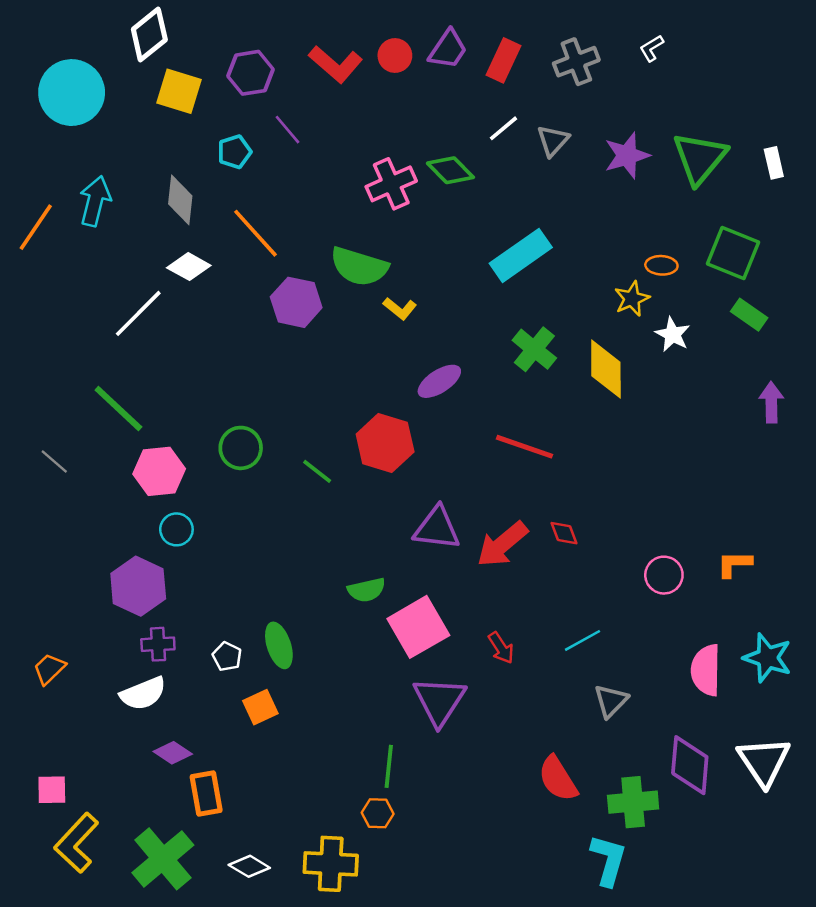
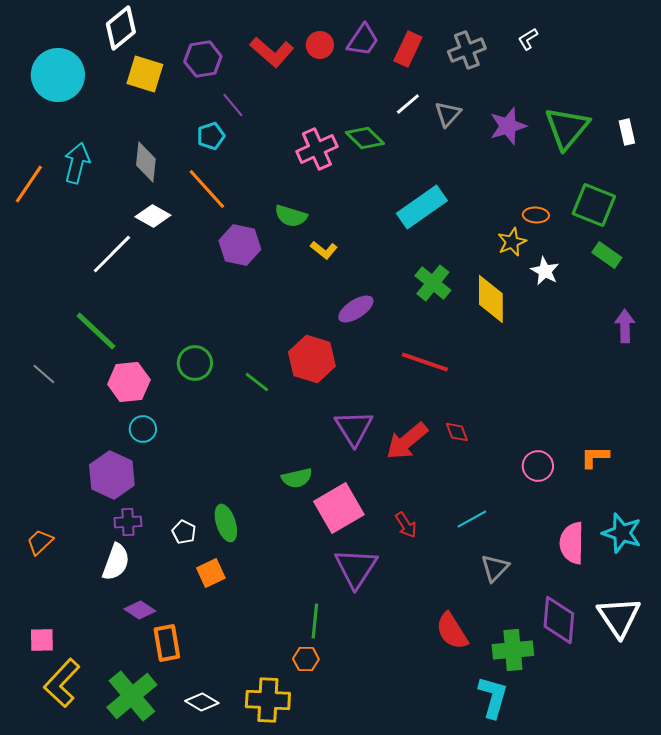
cyan pentagon: (234, 152) -> (211, 136), moved
green semicircle: (359, 267) -> (291, 216), size x0.7
purple triangle: (437, 528) -> (354, 428), turned 51
white semicircle: (143, 694) -> (116, 562), turned -48

